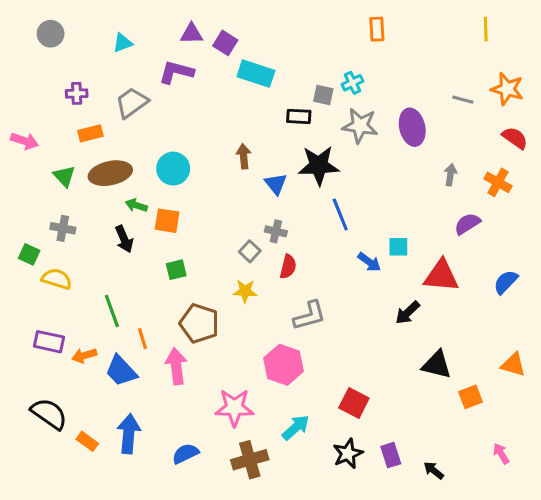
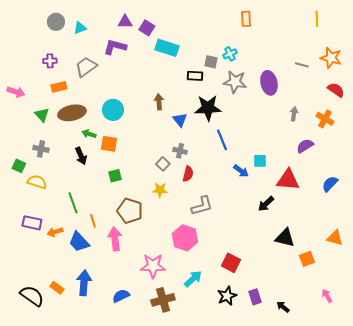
gray circle: (51, 34) -> (56, 22), moved
black semicircle: (49, 414) -> (32, 296), moved

